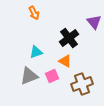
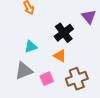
pink square: (52, 76) -> (47, 79), moved

